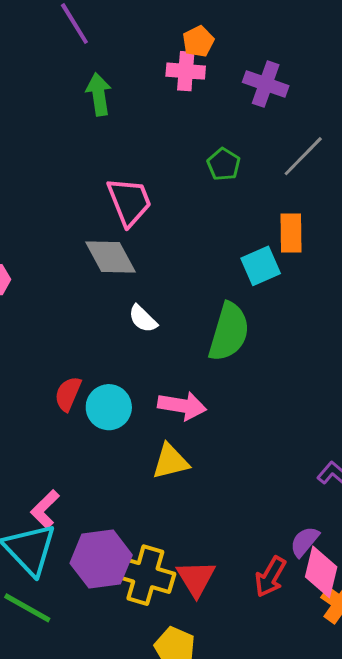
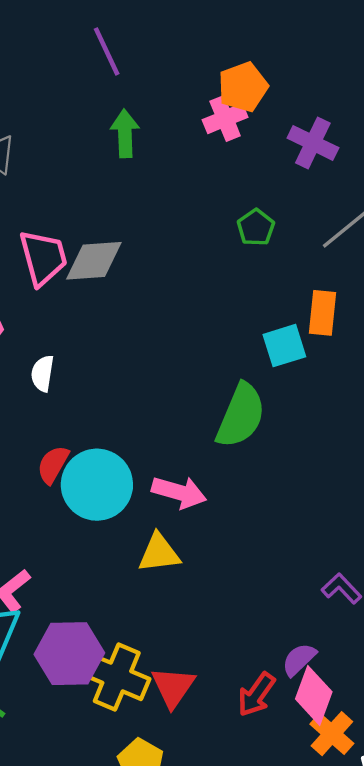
orange pentagon: (198, 41) -> (243, 87), size x1.4
pink cross: (186, 71) -> (225, 118), turned -33
pink trapezoid: (129, 201) -> (43, 258), moved
gray diamond: (111, 257) -> (94, 261), moved, turned -72
white semicircle: (143, 319) -> (43, 373), moved, turned 48
cyan circle: (109, 407) -> (97, 485), size x1.4

